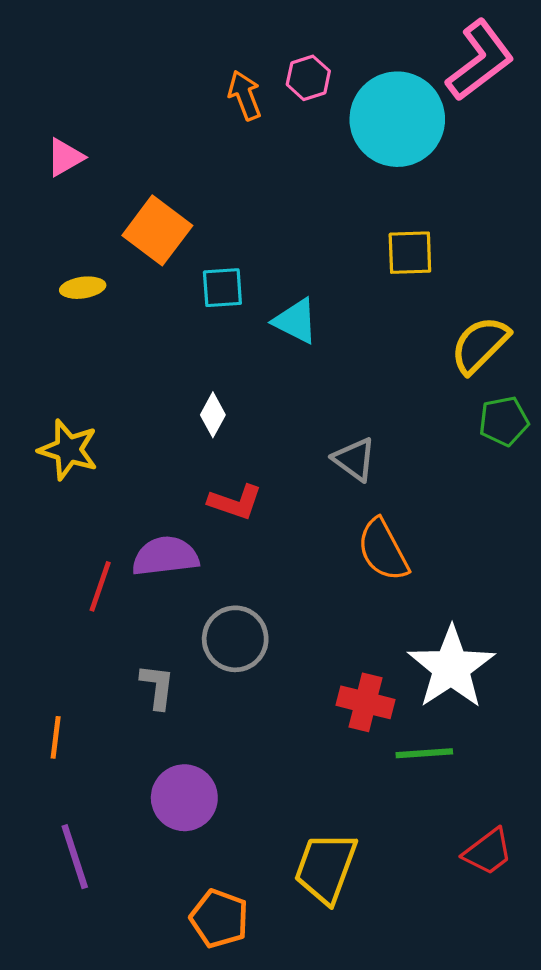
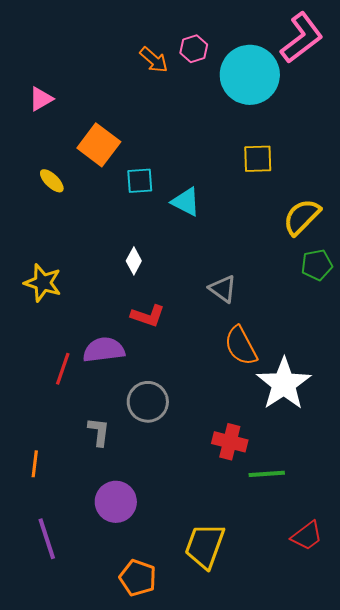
orange arrow: (245, 95) -> (154, 60), turned 152
yellow ellipse: (83, 288) -> (52, 181), turned 52
white star: (451, 667) -> (284, 384), moved

